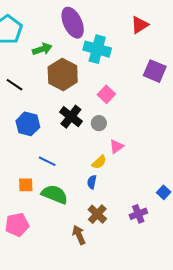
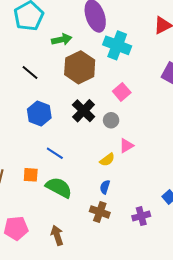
blue semicircle: (92, 182) -> (105, 187), moved
brown cross: (97, 214) -> (100, 212), turned -30
pink pentagon: (17, 225) -> (16, 228), moved
brown arrow: (79, 235) -> (57, 235), moved

